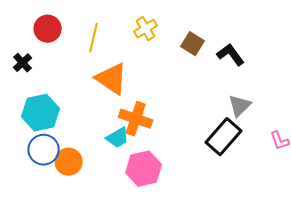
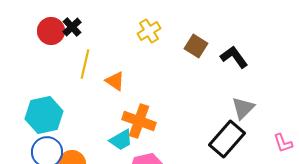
yellow line: (94, 38) -> (85, 64), moved
black cross: (23, 63) -> (72, 27), moved
orange triangle: (112, 79) -> (115, 81), size x0.6

